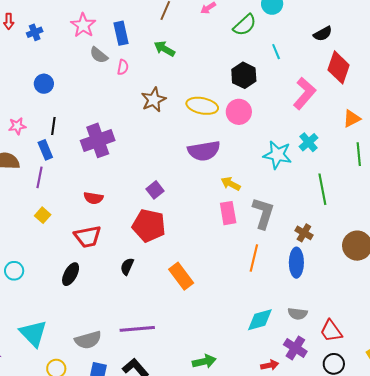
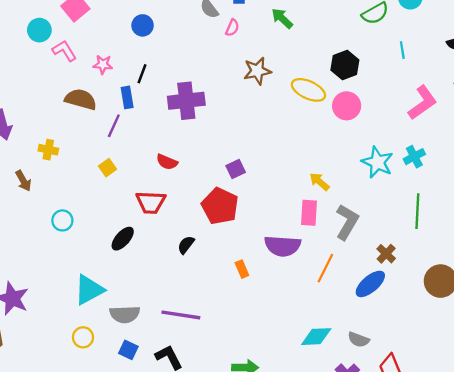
black hexagon: (244, 75) -> (345, 65), moved
purple semicircle: (204, 151) -> (283, 246), moved
blue ellipse: (296, 263) -> (370, 284), turned 36
orange rectangle: (181, 276) -> (242, 269), size x0.6
cyan triangle: (33, 333) -> (89, 290), moved, turned 32

